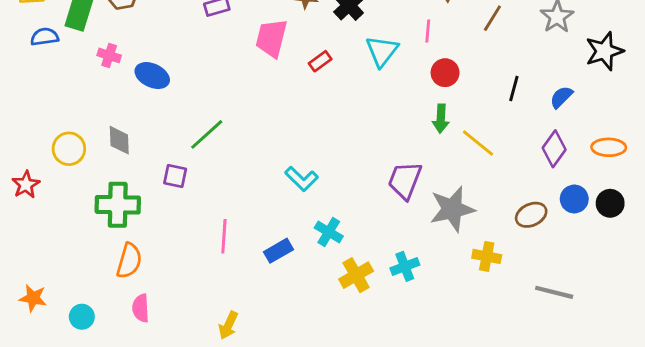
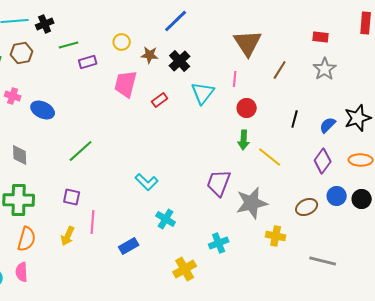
black star: (604, 51) -> (358, 118), moved
purple square: (175, 176) -> (72, 197), moved
blue rectangle: (279, 251) -> (129, 246), moved
yellow cross: (356, 275) -> (185, 269), moved
pink semicircle: (141, 308) -> (22, 272), moved
yellow arrow: (228, 325) -> (68, 236), moved

